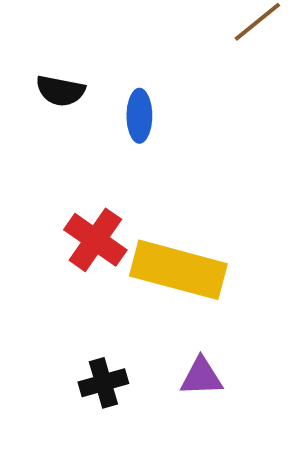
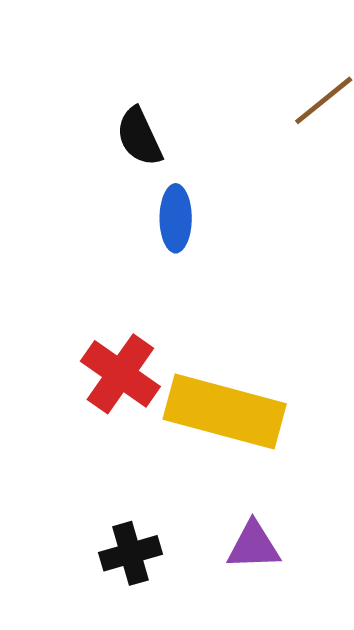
black semicircle: (60, 91) -> (139, 137), moved, turned 54

